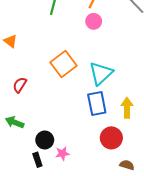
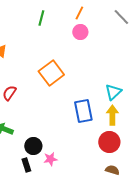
cyan triangle: (101, 73) -> (113, 92), moved, size x0.7
red circle: (111, 138) -> (109, 142), moved

